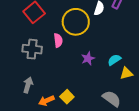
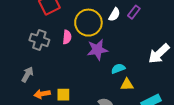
purple star: (88, 58) -> (97, 50), moved, size x1.5
yellow square: (67, 97) -> (63, 95), turned 32

